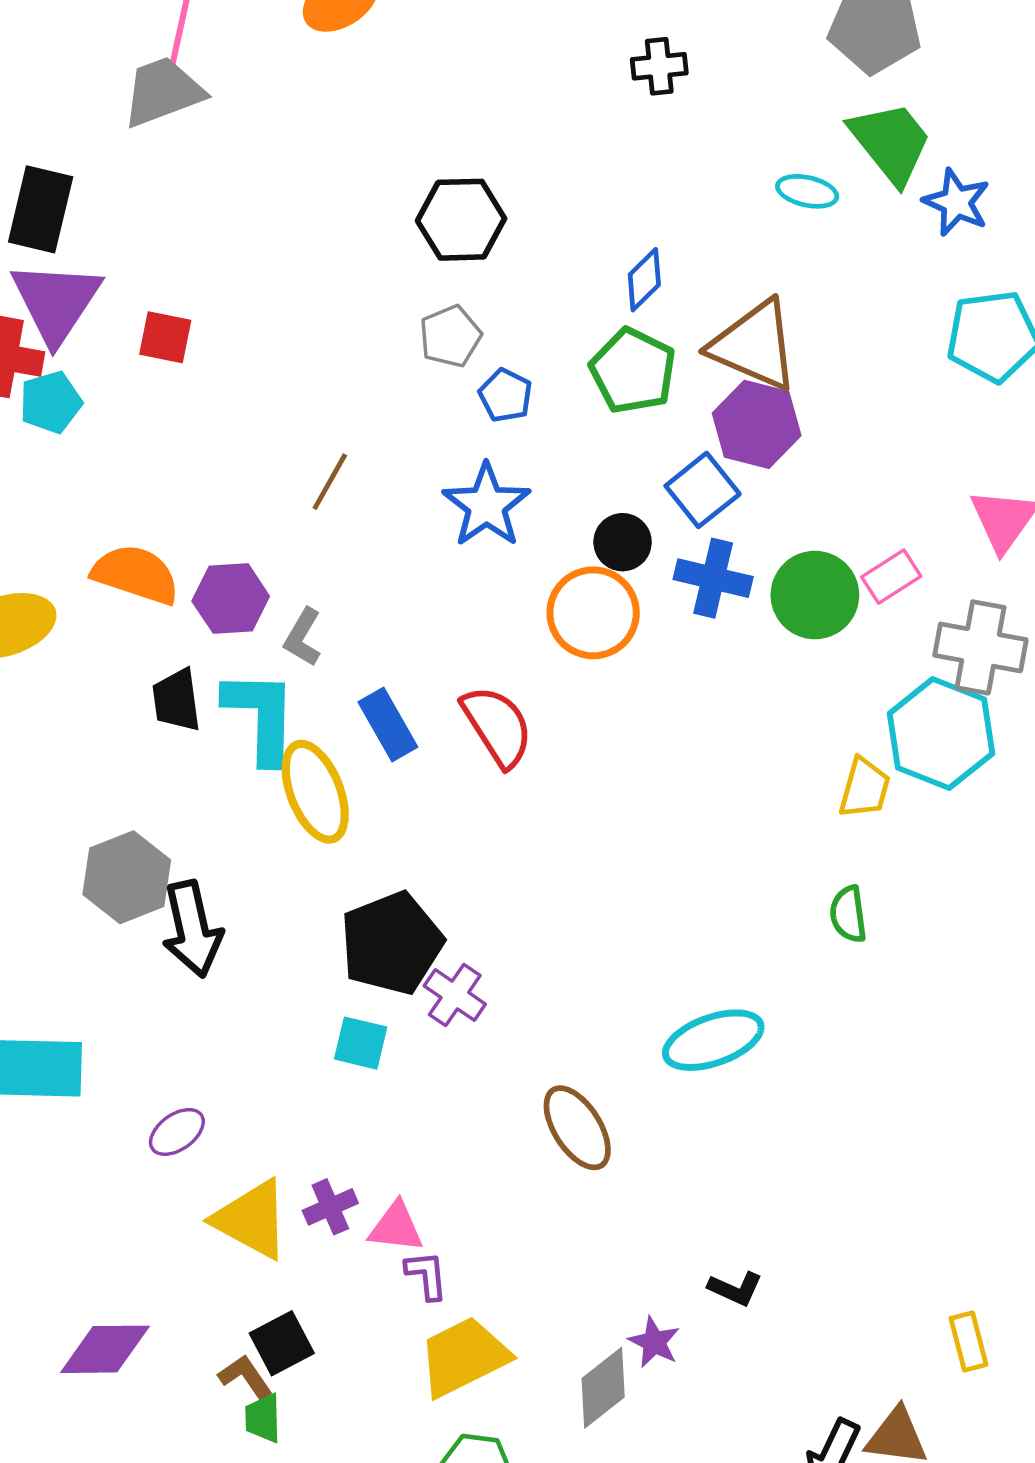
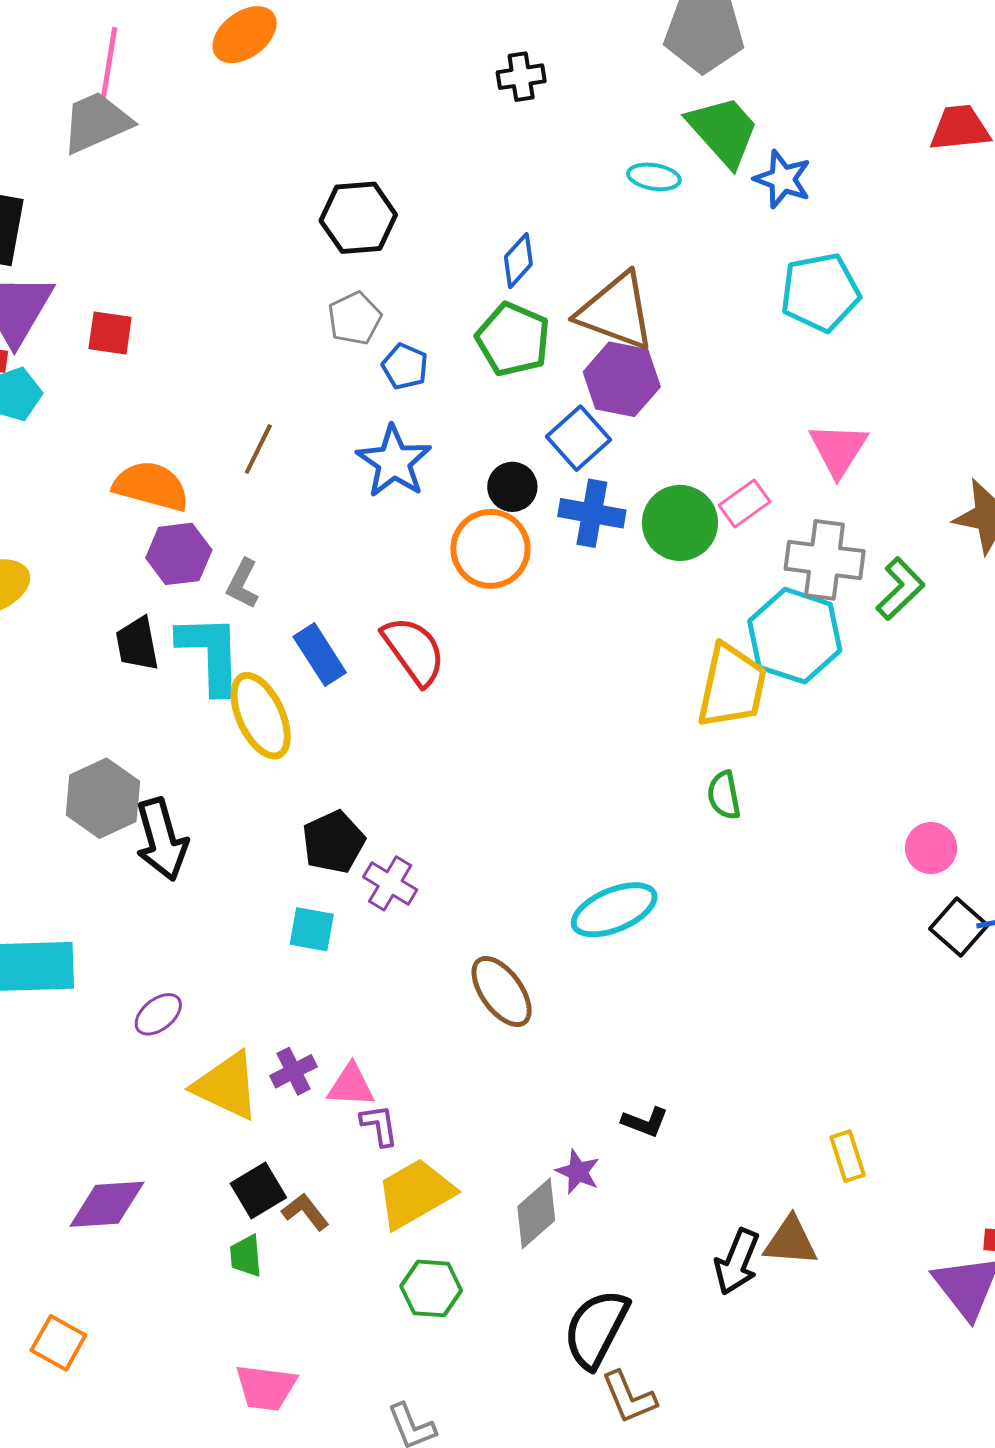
orange semicircle: (136, 574) -> (151, 486), moved
yellow trapezoid: (865, 788) -> (732, 686), size x1.6
black pentagon: (392, 943) -> (333, 842), size x0.7
brown L-shape: (245, 1377) -> (305, 1212), moved

